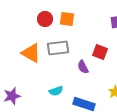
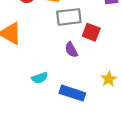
gray rectangle: (58, 48) -> (69, 17), moved

